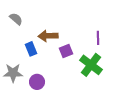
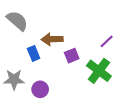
gray semicircle: (16, 19) -> (17, 21), size x1.5
purple line: (98, 38) -> (107, 41), turned 48

